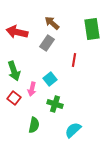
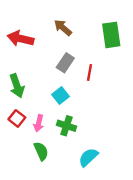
gray rectangle: (47, 43) -> (65, 63), moved
pink arrow: (32, 89) -> (39, 123), moved
green semicircle: (34, 125) -> (41, 151), turned -35

